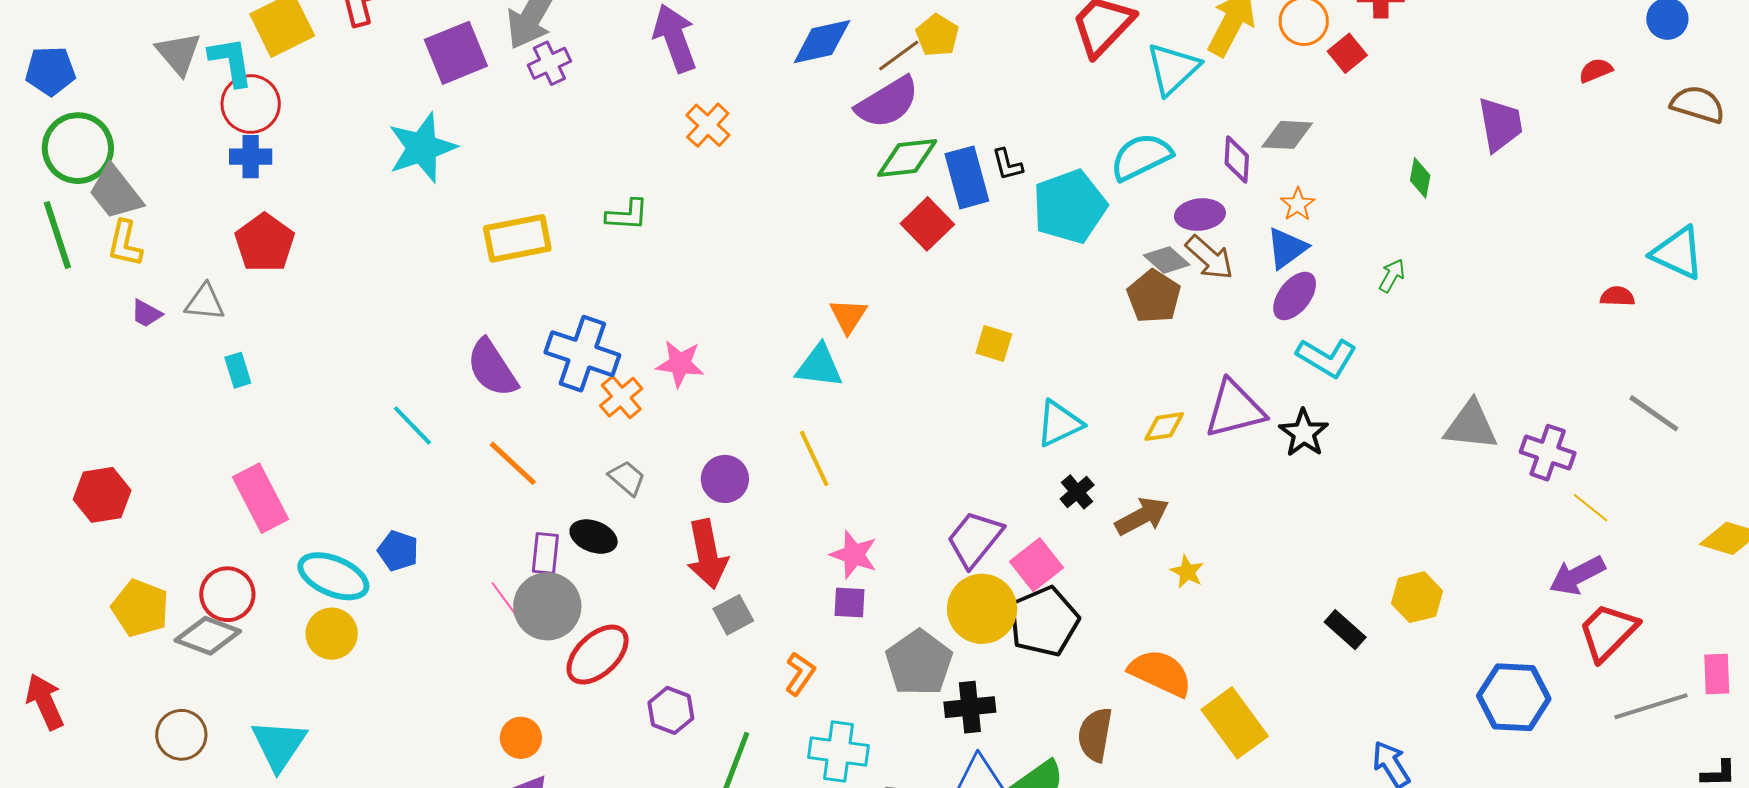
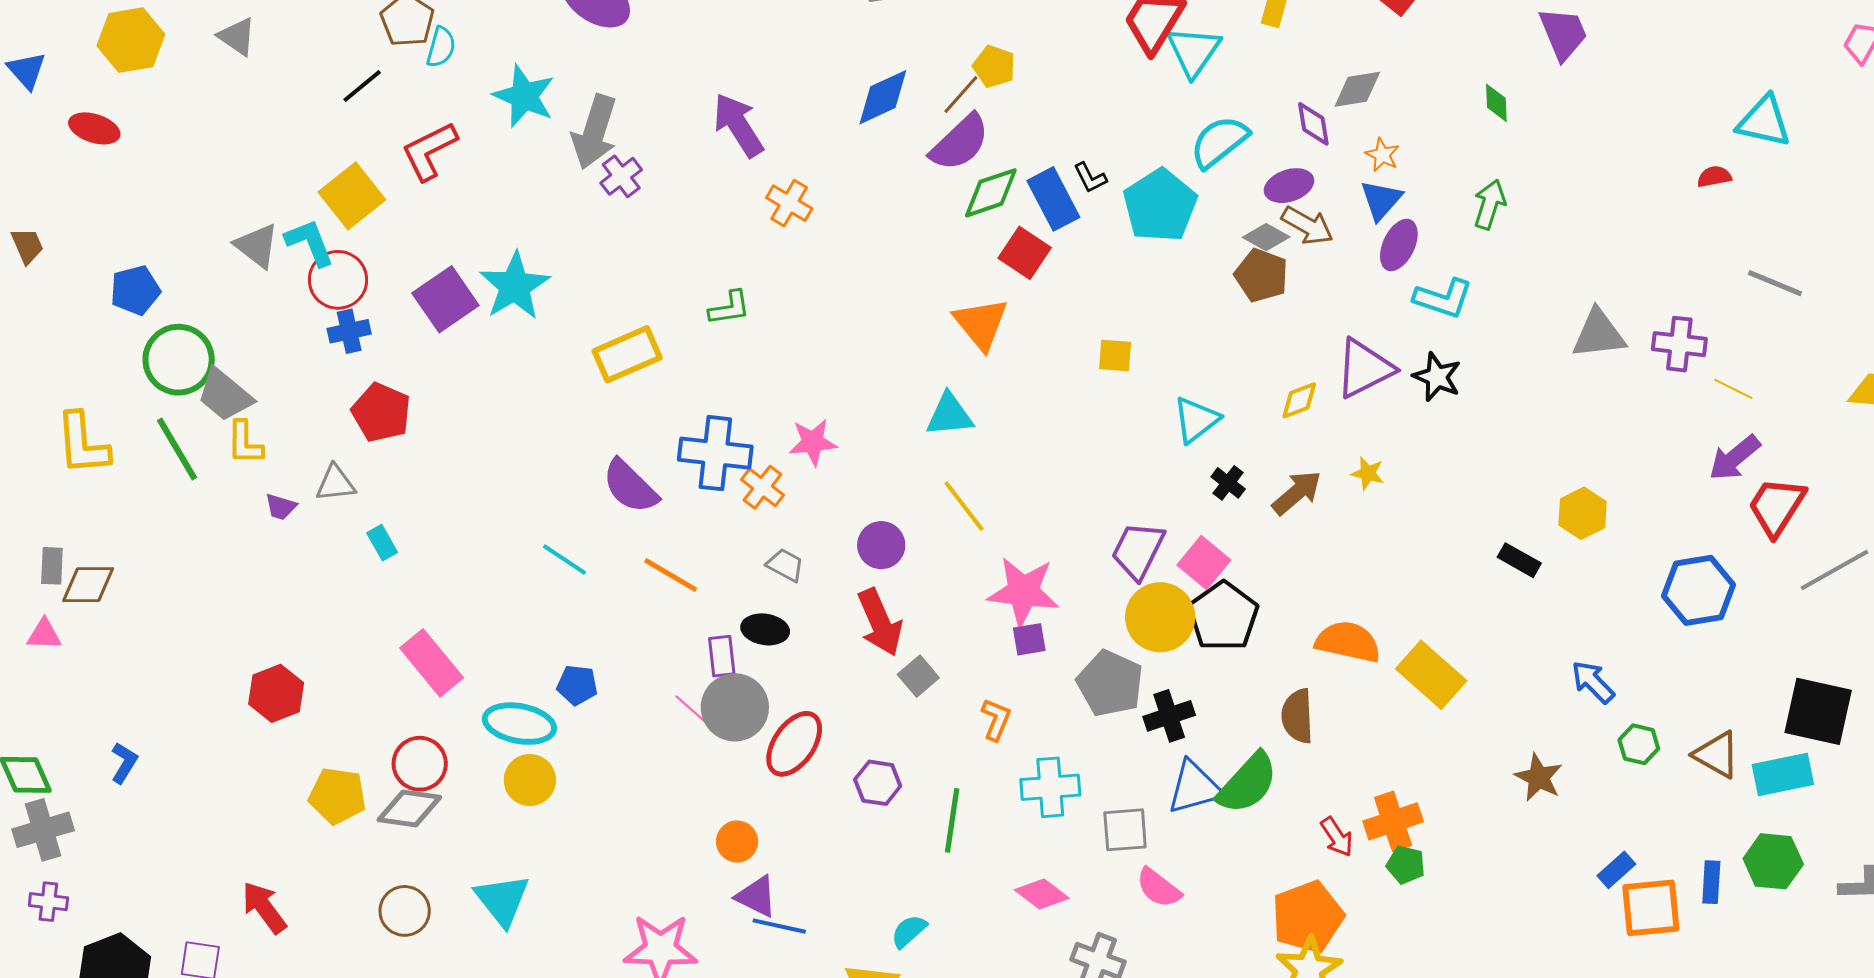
purple square: (456, 53) -> (445, 299), moved
cyan triangle: (1173, 69) -> (1194, 51), moved
green arrow: (1392, 276) -> (1490, 204), size x1.4
orange triangle: (848, 316) -> (981, 324), moved, size x1.5
pink star: (854, 555) -> (1023, 592), size x1.5
yellow star: (1187, 572) -> (1368, 473), moved

